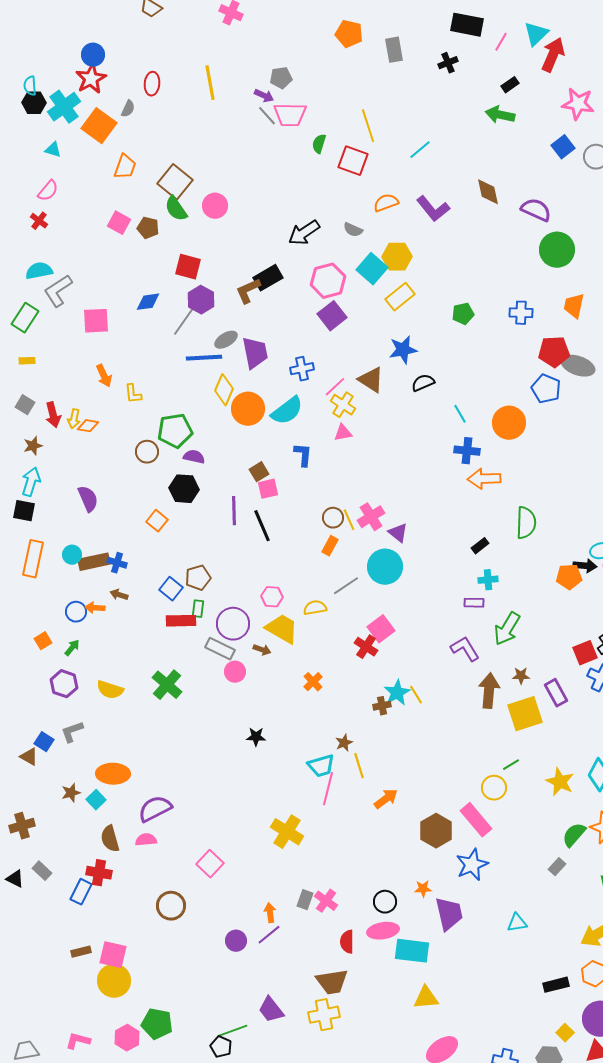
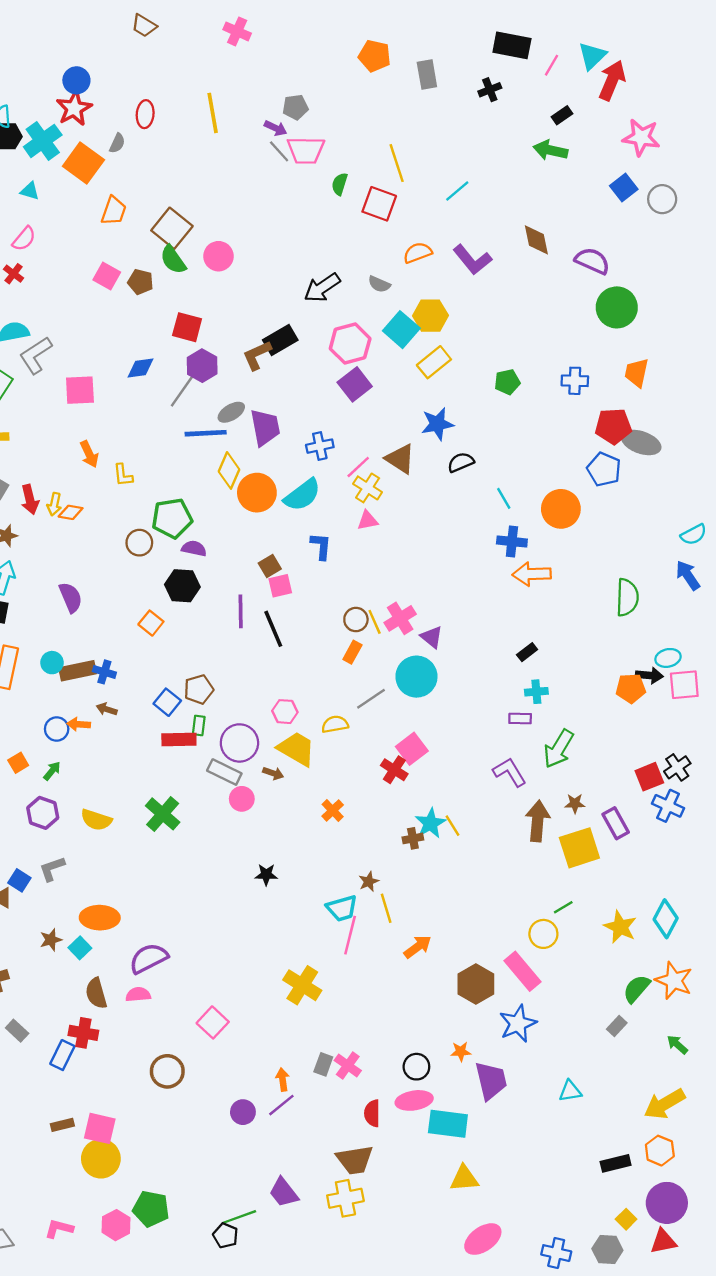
green semicircle: (526, 523) -> (627, 597), moved

